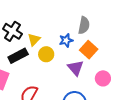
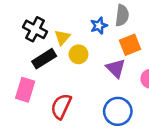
blue star: (66, 40) -> (99, 26), moved
orange square: (89, 50) -> (130, 45), turned 30

